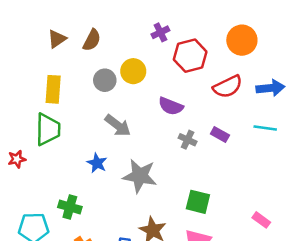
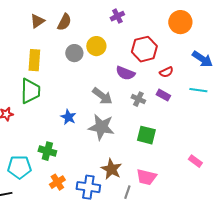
red hexagon: (190, 56) -> (144, 49), moved
red semicircle: (228, 87) -> (166, 72), moved, size x0.6
blue arrow: (270, 88) -> (202, 59), turned 40
gray arrow: (118, 125) -> (102, 96), moved
green square: (198, 202) -> (146, 135), moved

